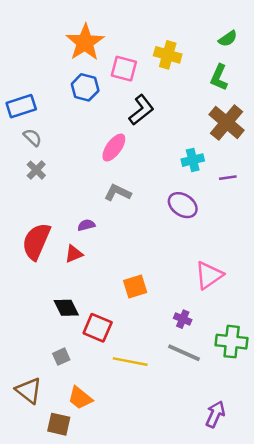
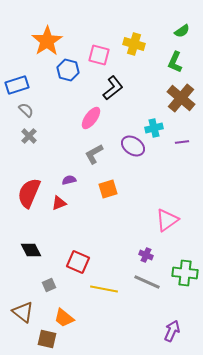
orange star: (85, 42) -> (47, 41), moved
gray L-shape: (118, 193) -> (94, 154), turned -55
purple ellipse: (183, 205) -> (133, 146), moved
orange square: (135, 286) -> (108, 189), moved
black diamond: (66, 308) -> (31, 250), moved

